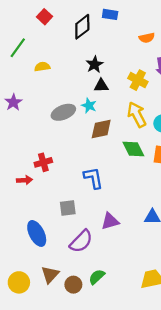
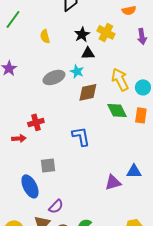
yellow semicircle: (42, 67) -> (45, 36), moved, turned -96
yellow cross: (138, 80) -> (106, 32), moved
gray square: (68, 208) -> (48, 165), moved
purple triangle: (110, 221) -> (113, 182), moved
purple semicircle: (81, 241) -> (56, 206), moved, size x0.7

